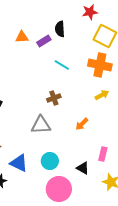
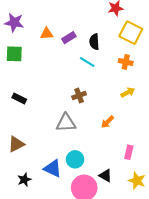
black semicircle: (60, 29) -> (94, 42), moved
orange cross: (100, 65) -> (126, 62), size x0.6
blue triangle: (19, 163) -> (53, 168), moved
black triangle: (83, 168) -> (105, 176), moved

